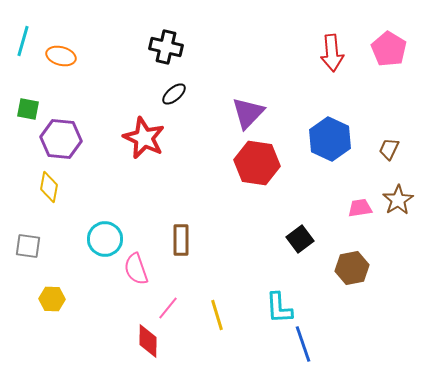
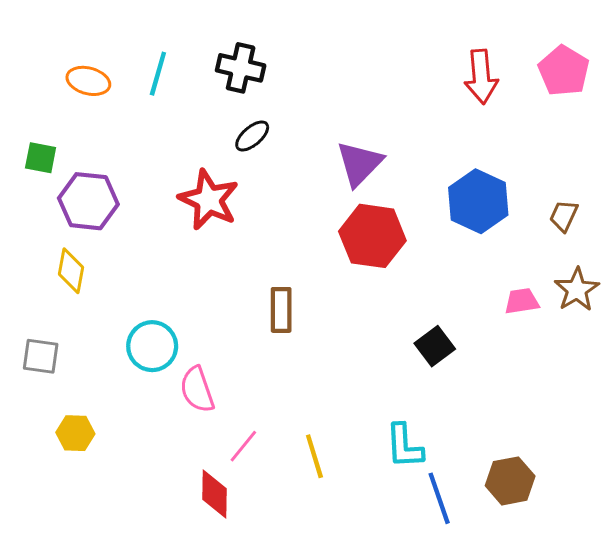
cyan line: (23, 41) -> (158, 74), moved
brown rectangle: (181, 240) -> (281, 310), moved
brown hexagon: (352, 268) -> (510, 481), moved

